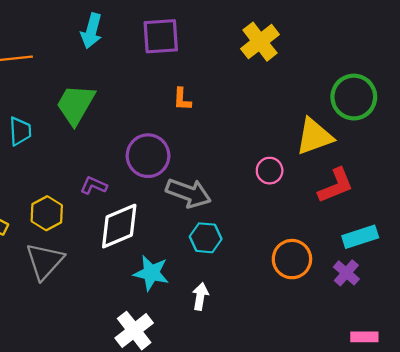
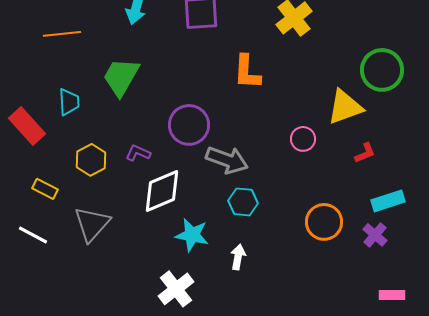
orange L-shape: (182, 99) -> (247, 72), moved, size x1.6
red L-shape: (336, 186) -> (365, 153), size x0.6
yellow hexagon: (47, 213) -> (91, 160), moved

